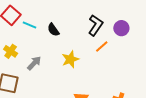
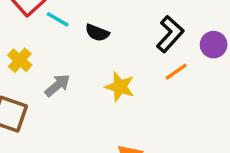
black semicircle: (53, 30) -> (97, 33), turned -40
yellow star: (70, 59) -> (120, 87), turned 30

